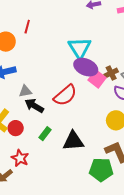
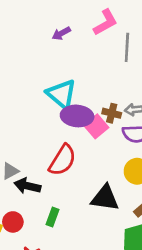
brown cross: (111, 73) -> (112, 113), turned -32
pink square: (97, 79) -> (96, 126), turned 30
black triangle: (73, 141) -> (105, 198), moved, turned 30

